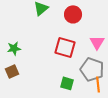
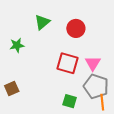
pink triangle: (97, 42) -> (93, 63), moved
green star: (14, 48) -> (17, 45), moved

